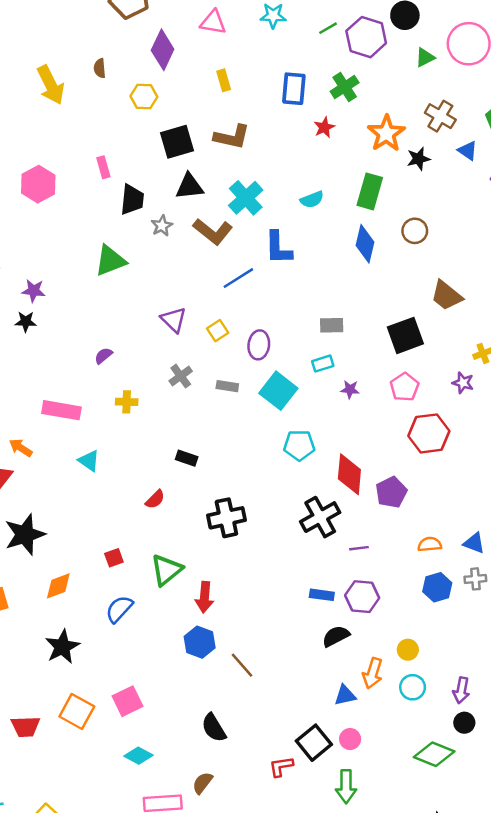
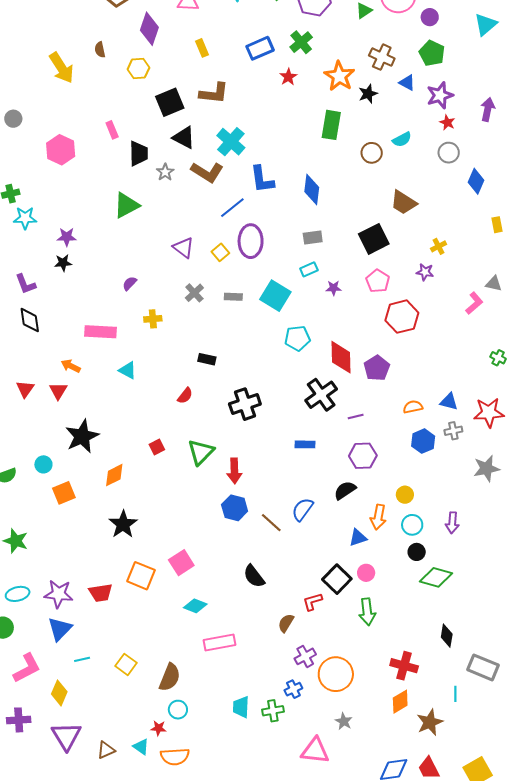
blue rectangle: (294, 89) -> (260, 48), turned 68
black triangle: (189, 186) -> (184, 138), turned 40
cyan semicircle: (312, 200) -> (402, 140), moved
blue diamond: (365, 244) -> (312, 189), moved
purple ellipse: (259, 345) -> (251, 241), moved, size x1.4
blue rectangle: (322, 595) -> (305, 444), moved
blue semicircle: (119, 609) -> (303, 509), moved
black circle: (464, 723) -> (417, 552), moved
brown semicircle: (202, 783) -> (286, 623), moved

